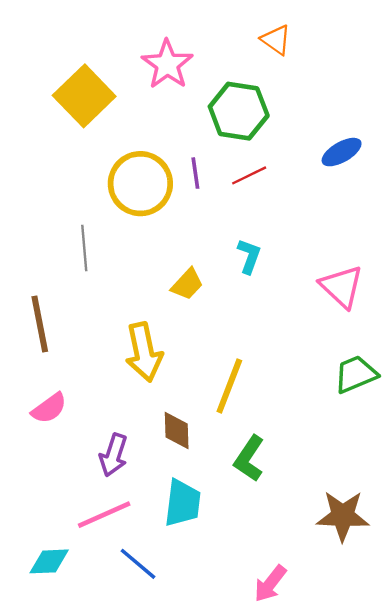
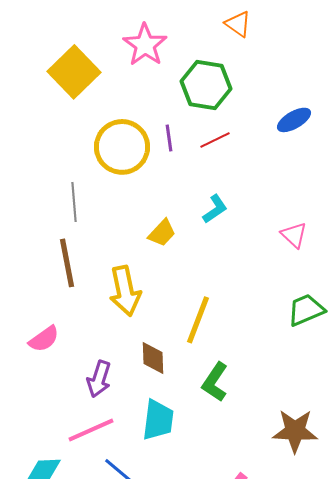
cyan L-shape: (249, 256) -> (215, 209), turned 36
pink triangle: (342, 287) -> (294, 235), size x0.7
brown line: (40, 324) -> (67, 263), moved

